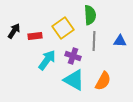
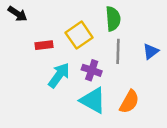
black arrow: (14, 31) -> (18, 14), moved, turned 91
blue triangle: (120, 41) -> (151, 51), turned -40

